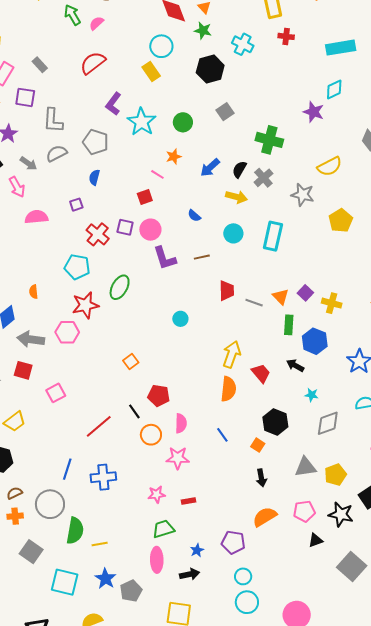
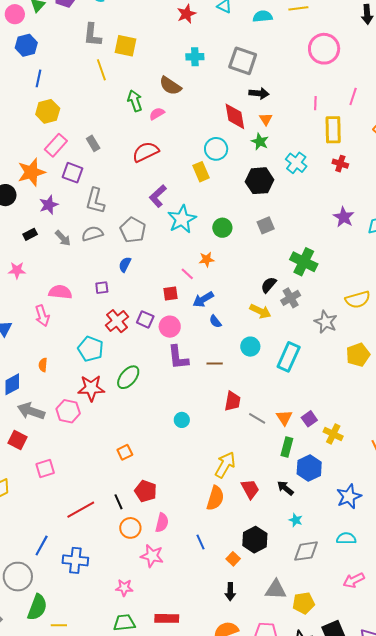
purple star: (314, 112) -> (344, 217), moved
blue arrow: (210, 168) -> (203, 299), moved
pink arrow: (17, 187) -> (42, 316), moved
red rectangle: (188, 501) -> (167, 618), moved, size x1.6

